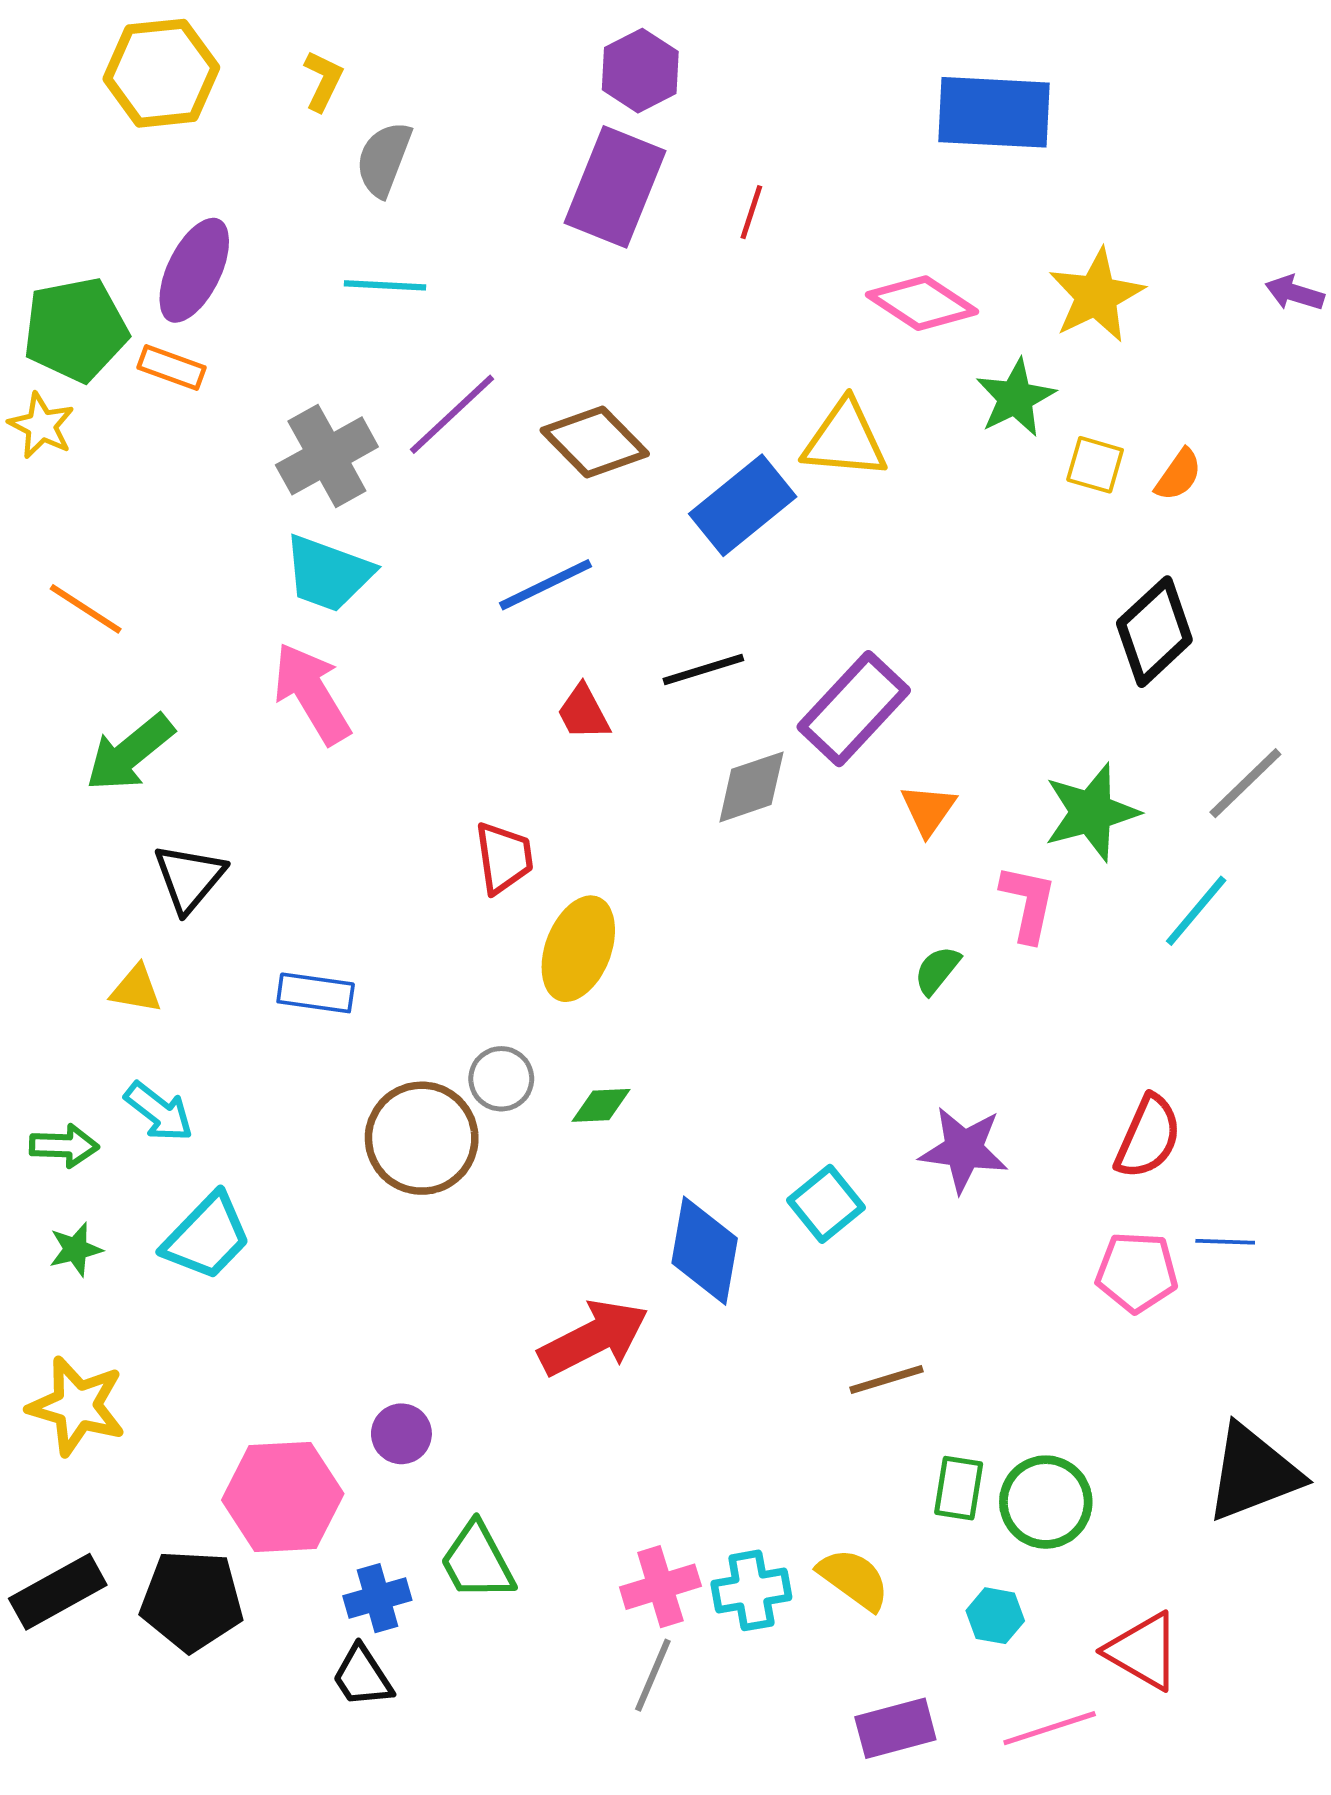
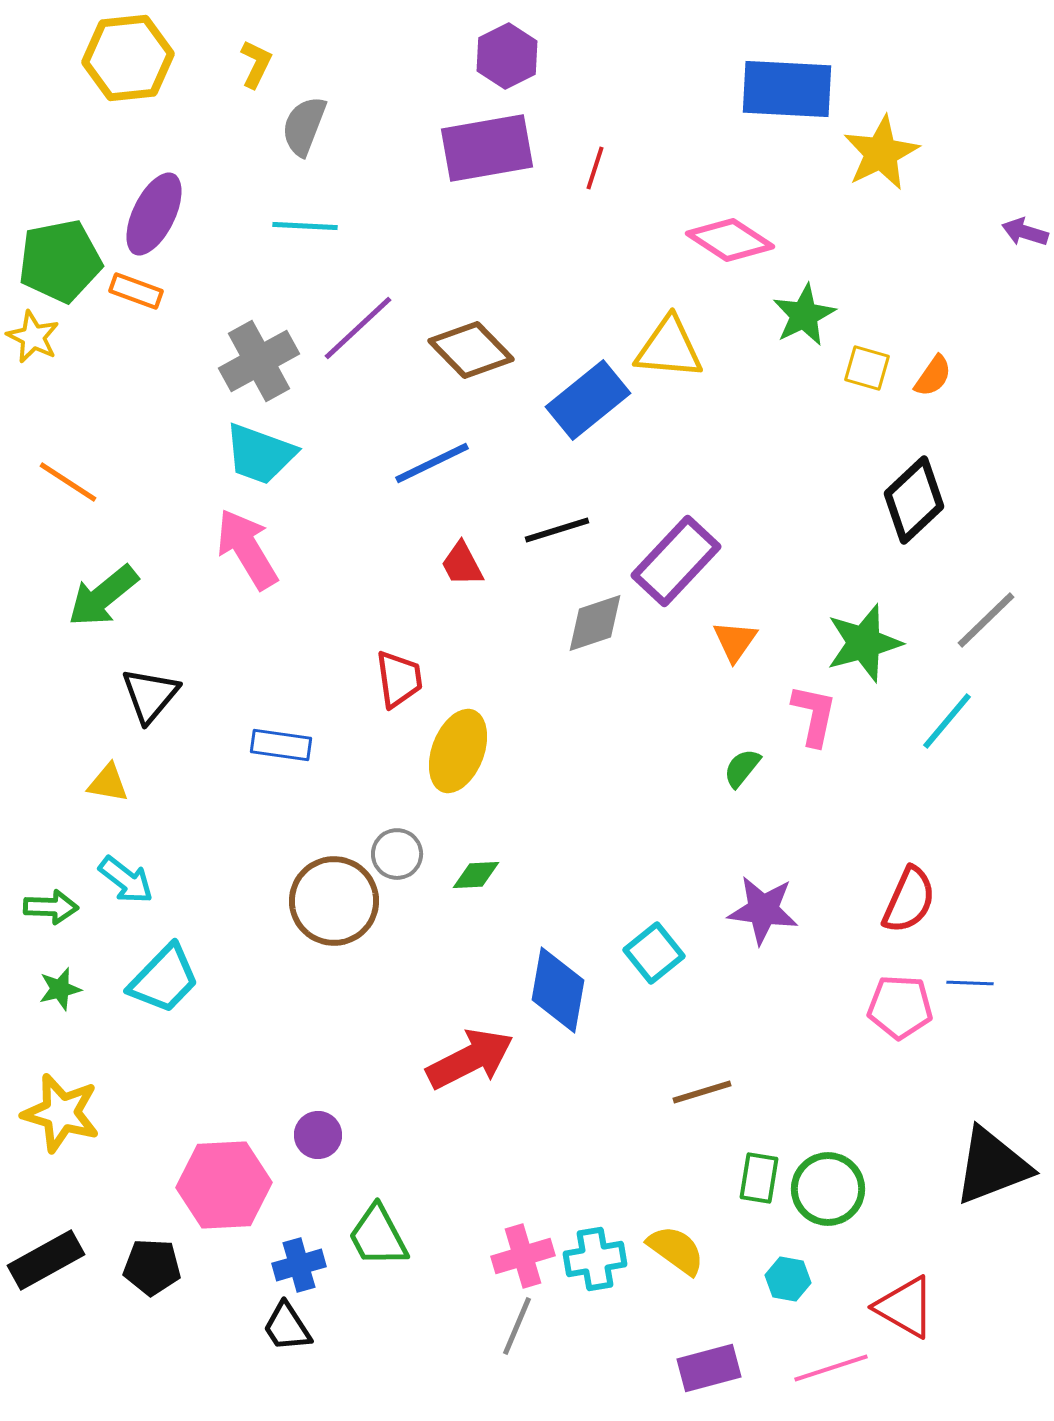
purple rectangle: (615, 187) -> (487, 148), turned 58
yellow star: (1096, 295) -> (881, 153), moved
blue rectangle: (316, 993) -> (281, 745), moved
black pentagon: (192, 1601) -> (152, 1267), size x0.7

